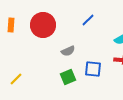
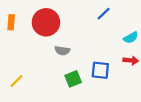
blue line: (88, 20) -> (104, 14), moved
gray semicircle: (68, 51) -> (62, 51), moved, turned 32

